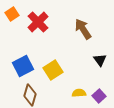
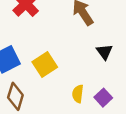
yellow semicircle: (79, 93) -> (78, 94), turned -80

